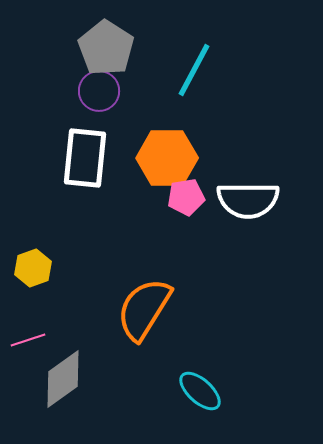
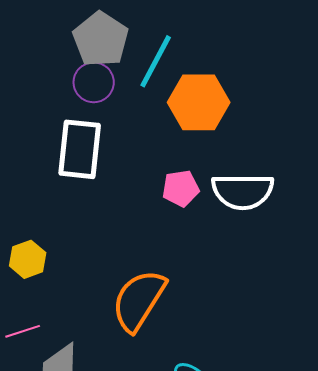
cyan line: (194, 70) -> (156, 61), moved
orange hexagon: (167, 158) -> (199, 102), moved

